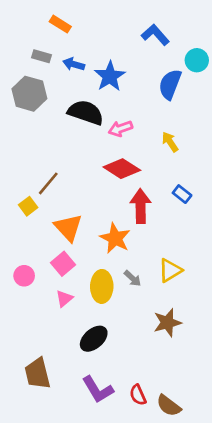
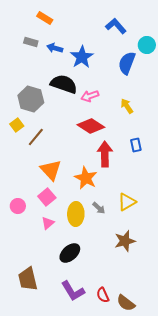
gray hexagon: (29, 94) -> (31, 99), moved
blue rectangle: (182, 194) -> (136, 145), turned 40
yellow square: (28, 206) -> (17, 125), moved

